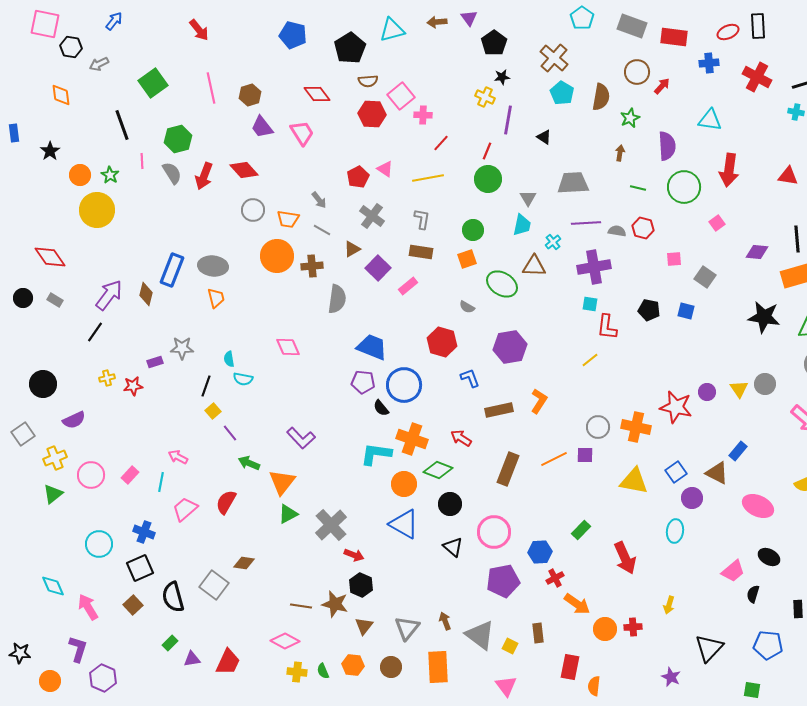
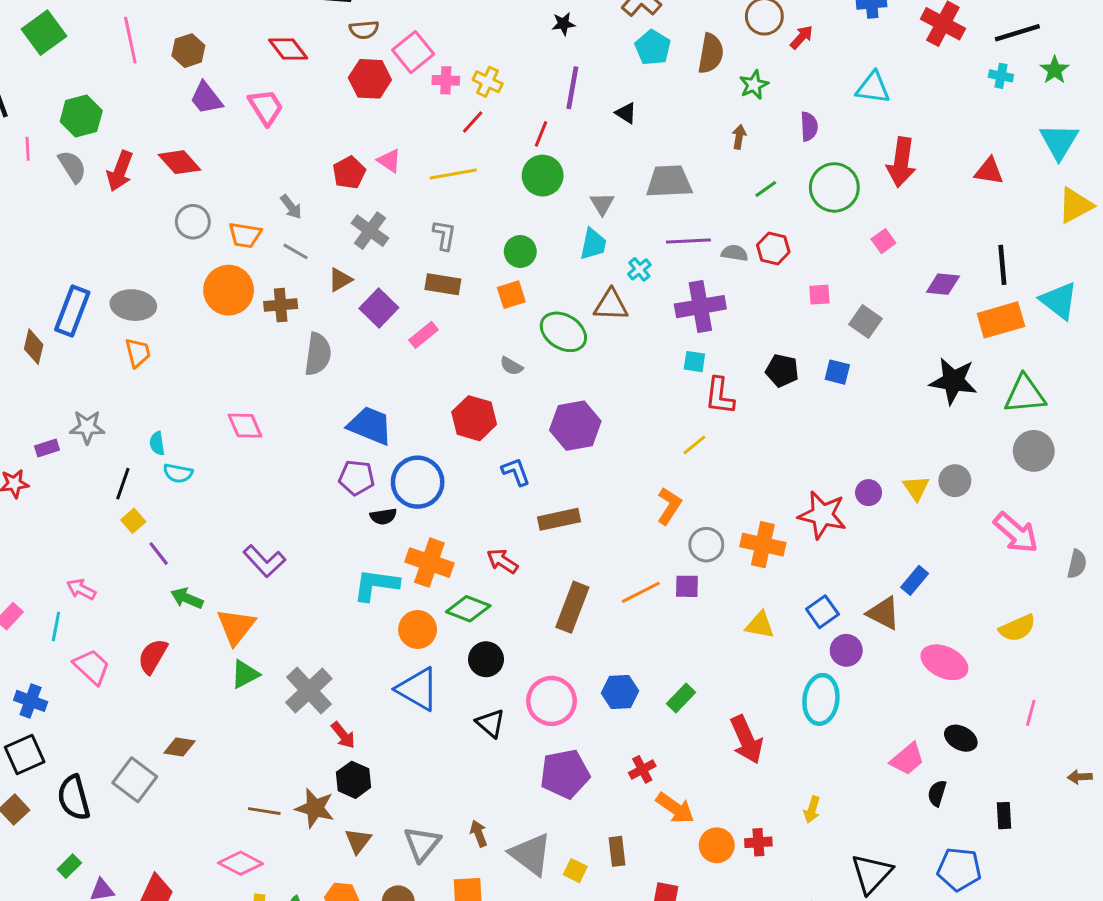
yellow cross: (485, 97) -> (488, 82), moved
purple semicircle: (667, 146) -> (809, 126), size x0.7
green line: (638, 188) -> (766, 189), turned -49
orange L-shape: (539, 401) -> (669, 506), moved
black semicircle: (381, 408) -> (383, 516), turned -60
yellow triangle: (634, 481) -> (760, 625), size x0.7
pink trapezoid: (185, 509) -> (92, 667), turned 84
cyan ellipse: (675, 531) -> (821, 699), size x1.4
blue hexagon: (540, 552) -> (620, 692), moved
red arrow: (354, 555) -> (343, 735), turned 30

